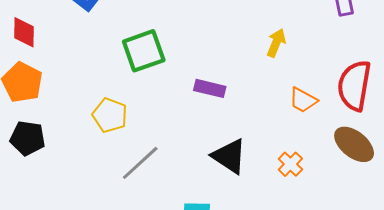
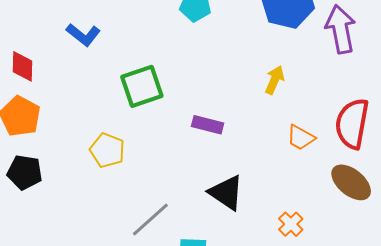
gray line: (140, 163) -> (150, 220), moved
orange cross: (290, 164) -> (291, 224), moved

